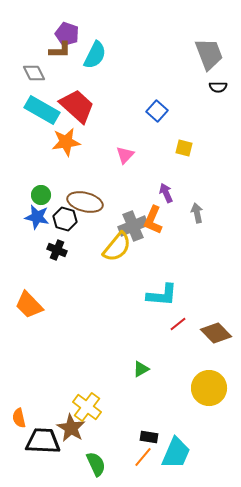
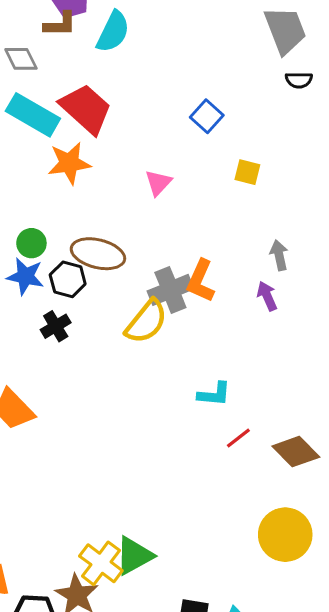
purple arrow: (166, 193) -> (267, 296), moved
gray arrow: (197, 213) -> (279, 255), moved
black cross: (57, 250) -> (56, 326), turned 36
cyan L-shape: (162, 295) -> (214, 394), size x0.7
green triangle: (141, 369) -> (134, 556), moved, size x1.6

